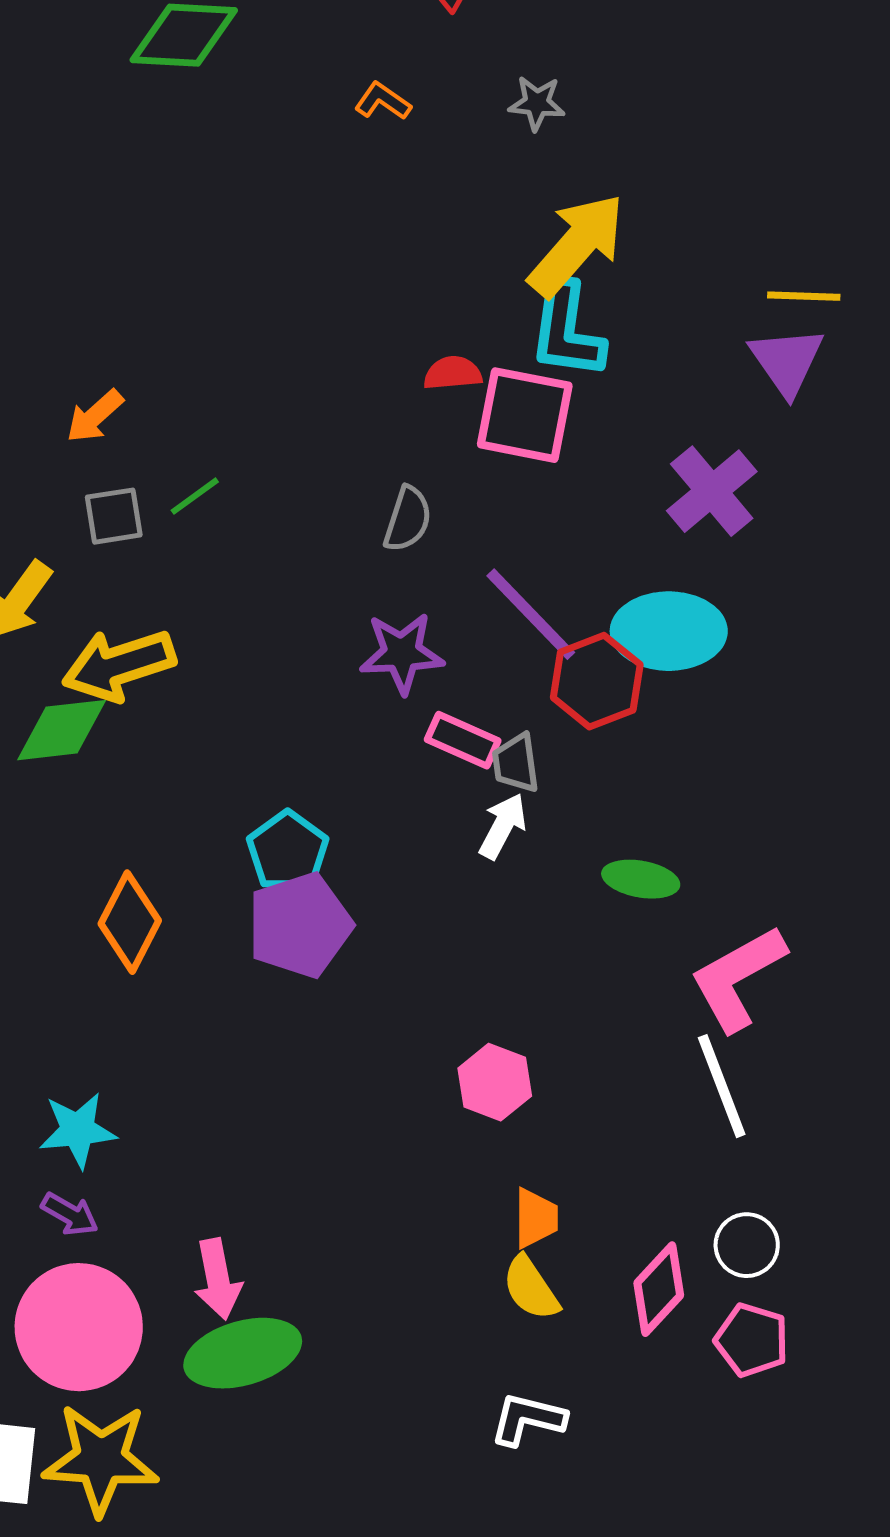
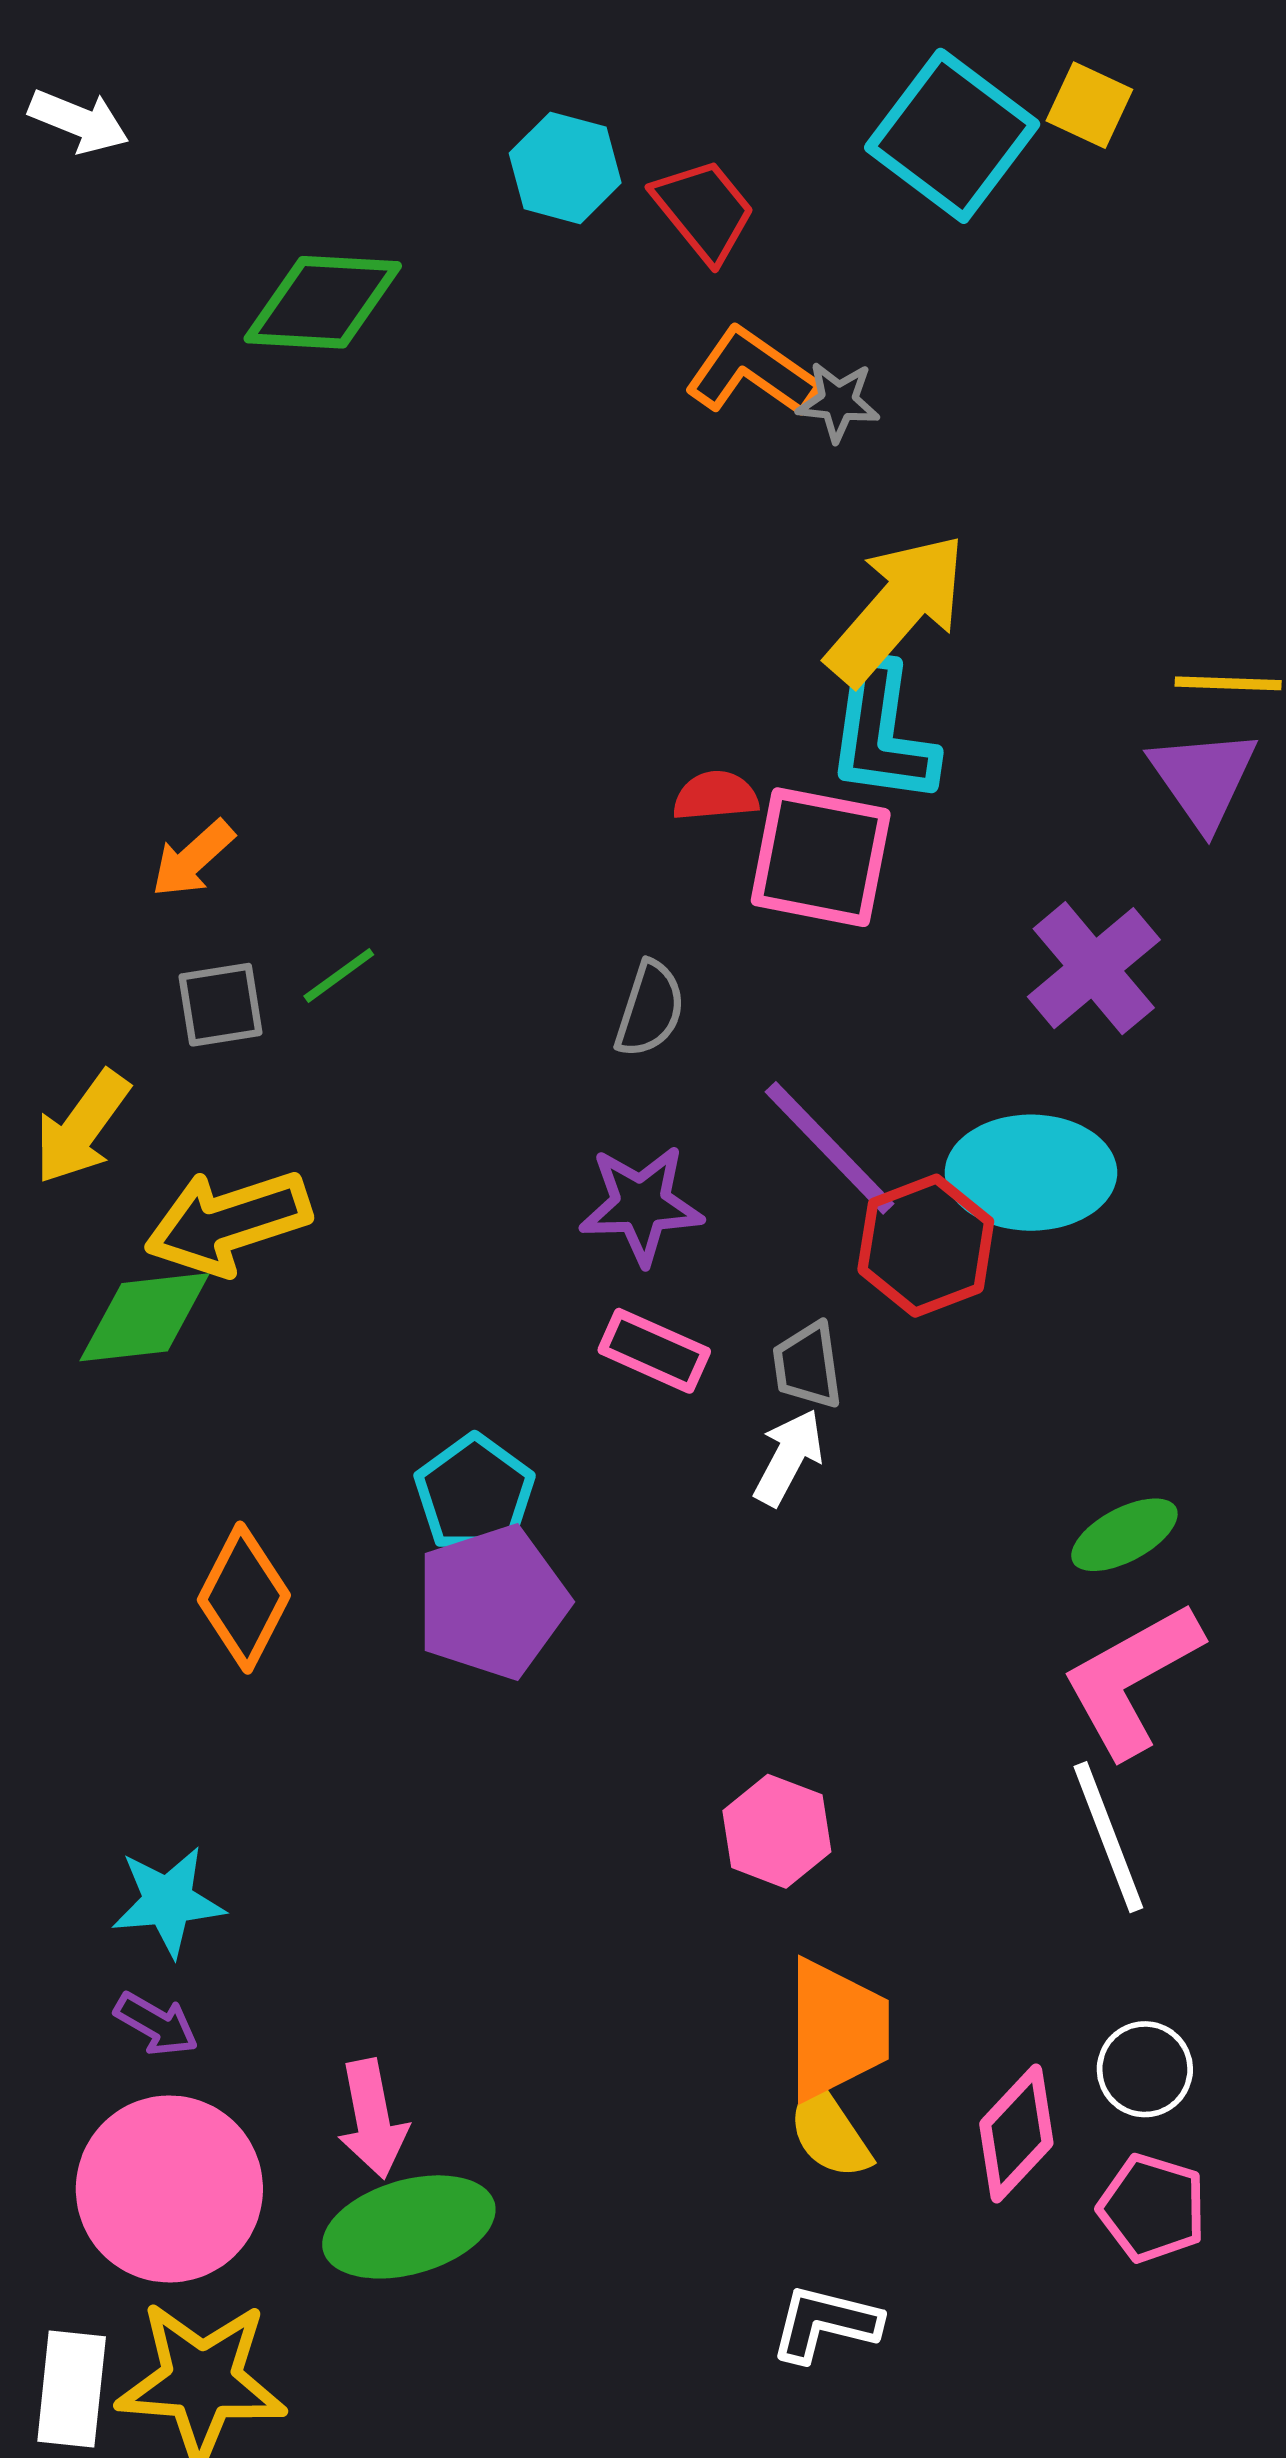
orange L-shape: (383, 101) -> (752, 372), moved, size x1.6
pink rectangle: (463, 740) -> (654, 1351), moved
green ellipse: (641, 879) -> (1124, 1535), moved, turned -38
orange trapezoid: (536, 1218) -> (837, 2030), size x1.6

